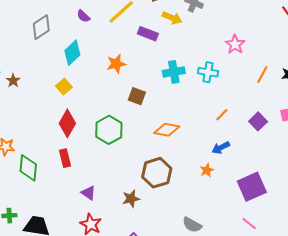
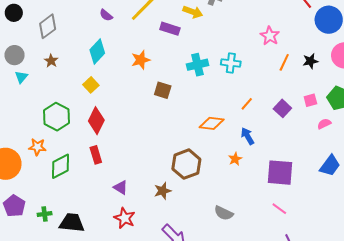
gray diamond: (41, 27) -> (48, 26), moved
pink star: (235, 44) -> (270, 36), moved
brown star: (13, 81) -> (51, 61), moved
green hexagon: (109, 130) -> (56, 117), moved
orange diamond: (167, 130) -> (212, 123), moved
blue arrow: (221, 148) -> (248, 136), turned 90
green diamond: (28, 168) -> (60, 166), turned 60
purple square: (252, 187) -> (280, 173), turned 32

